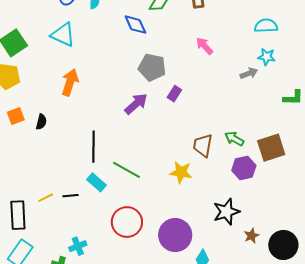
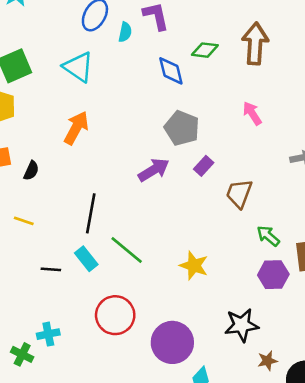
brown trapezoid: (203, 145) -> (239, 194), moved
yellow line: (46, 198) -> (24, 221), moved, turned 35

